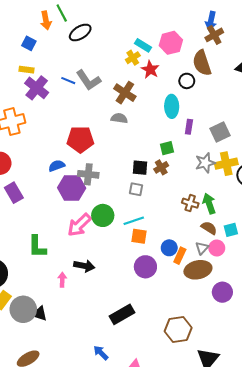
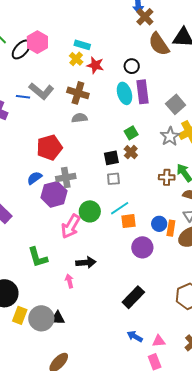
pink hexagon: (171, 43) -> (37, 42), moved
brown semicircle: (202, 63) -> (159, 44), moved
purple rectangle: (189, 127) -> (142, 92), moved, size x1.6
blue arrow: (101, 353) -> (135, 336), moved

